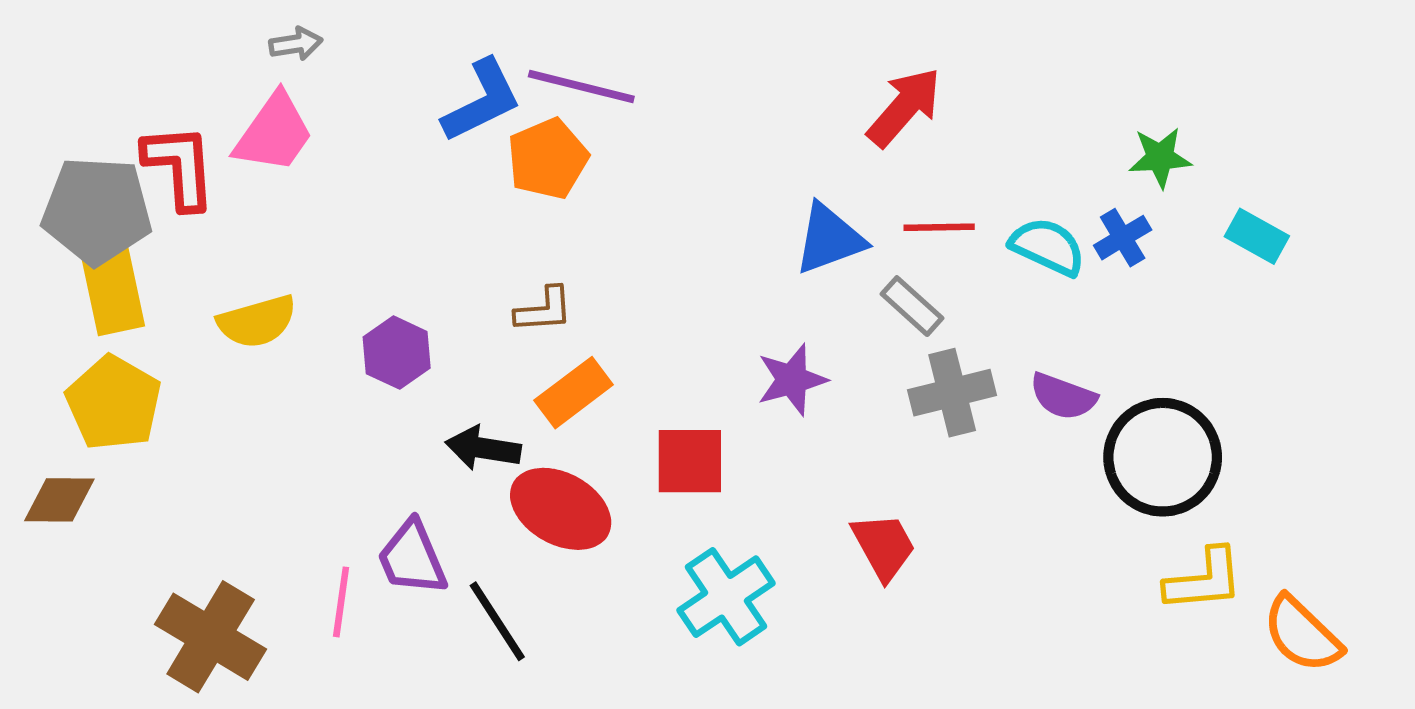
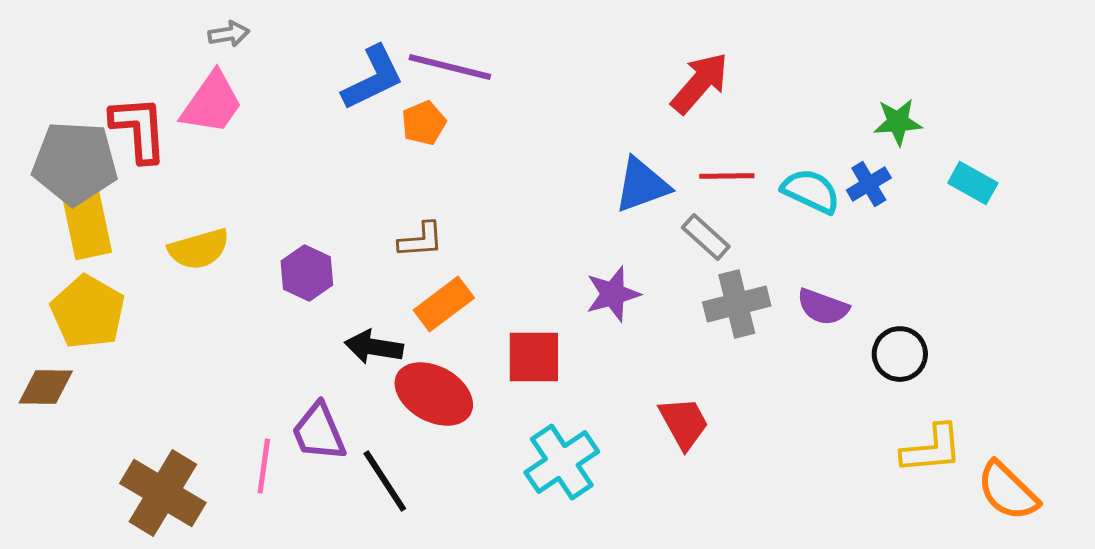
orange pentagon: (548, 159) -> (424, 123), size x0.7
black circle: (1163, 457) -> (900, 354), size x0.6

